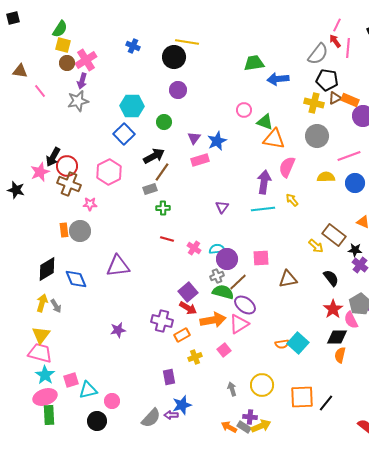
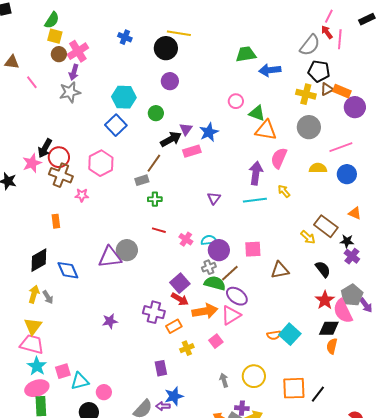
black arrow: (154, 156) -> (171, 139), moved
gray circle: (80, 231) -> (127, 250), moved
pink semicircle: (351, 320) -> (343, 311), size x1.4

